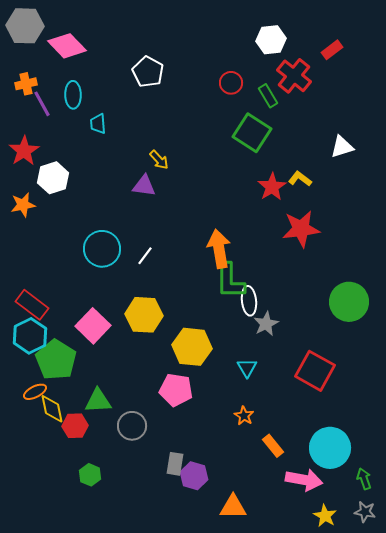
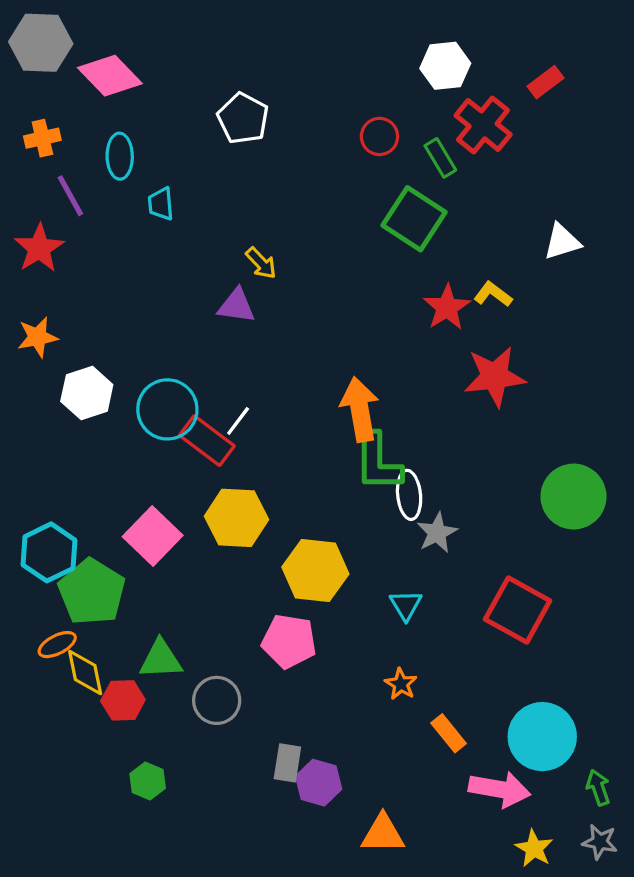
purple line: (42, 104) -> (70, 196), moved
white hexagon: (53, 178) -> (87, 393), moved
red rectangle: (32, 305) -> (207, 441), moved

